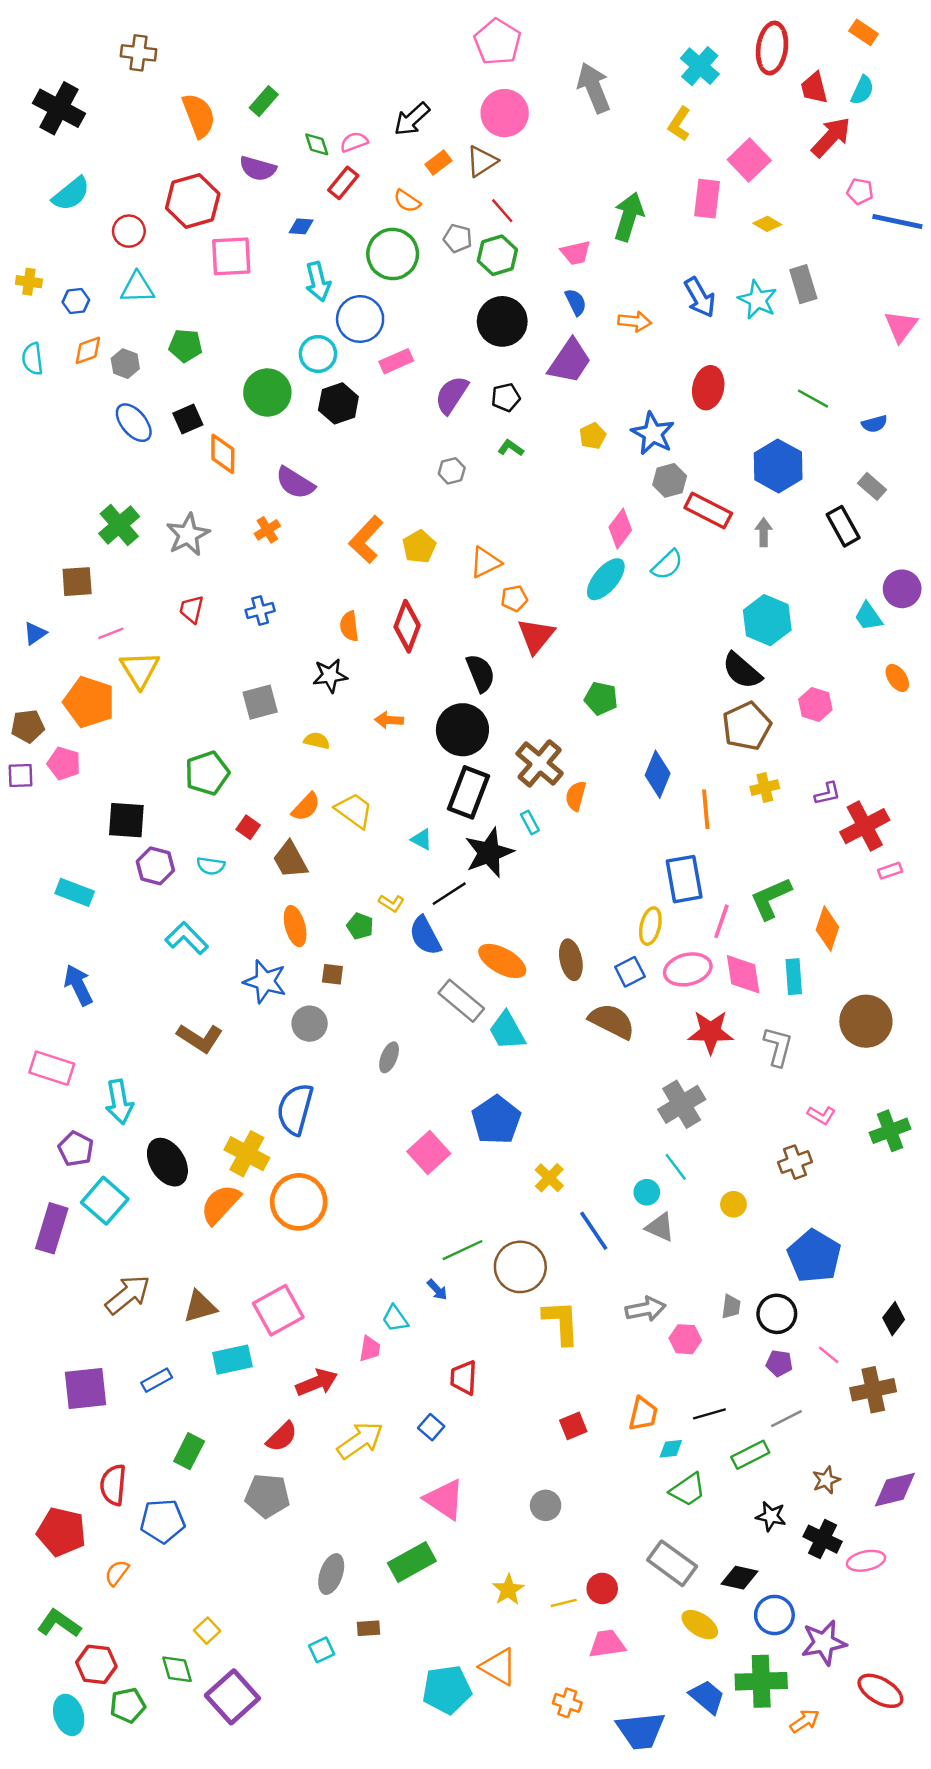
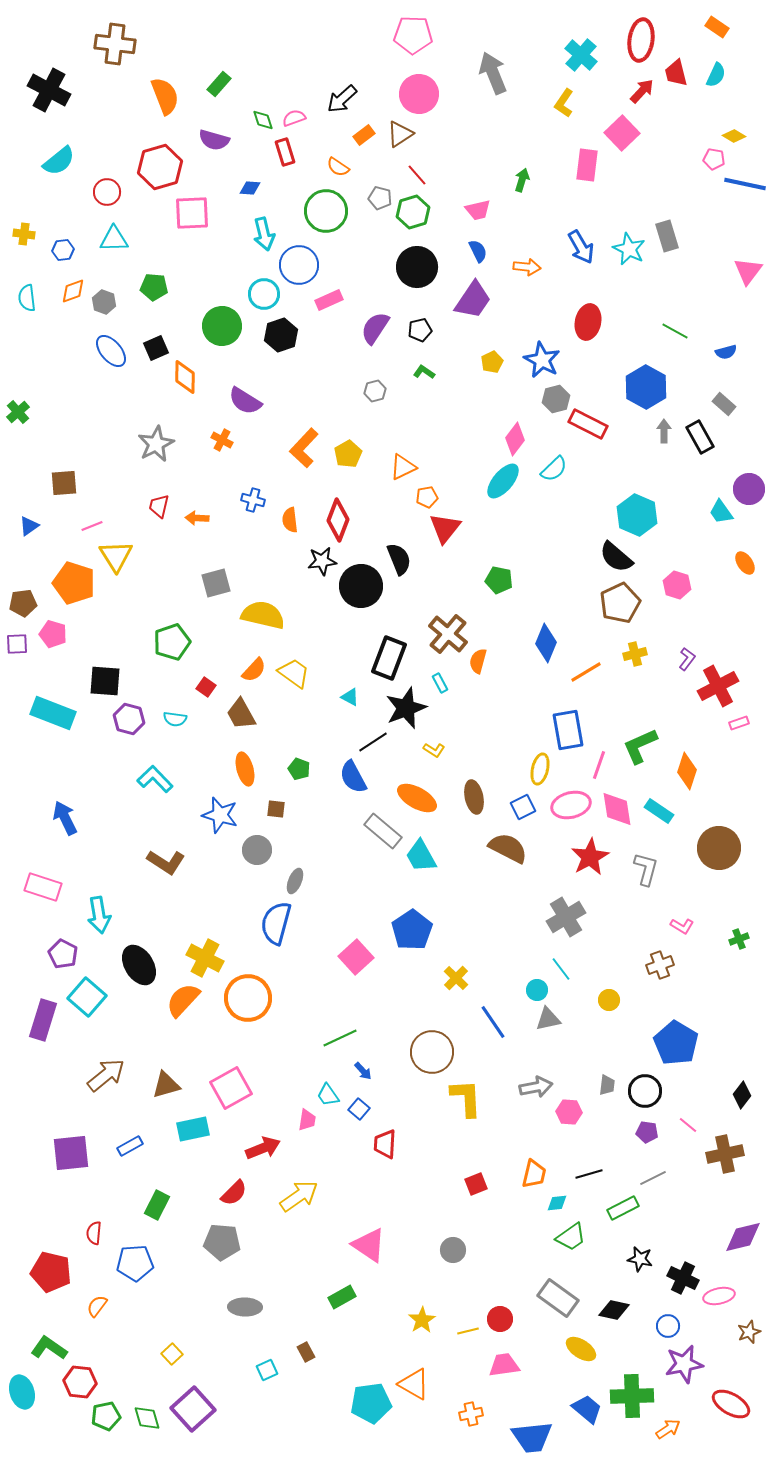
pink pentagon: (497, 42) -> (413, 35), turned -30
brown cross: (139, 53) -> (115, 44), size x1.4
red arrow: (831, 137) -> (642, 91), moved, size x0.7
red rectangle: (343, 183) -> (285, 152), turned -56
green arrow: (629, 217) -> (522, 180), size x0.6
yellow diamond: (767, 224) -> (734, 136), moved
green cross: (119, 525) -> (18, 412), moved, size x0.7
orange cross: (267, 530) -> (222, 440), turned -30
gray arrow: (764, 532) -> (664, 431), moved
blue cross: (260, 610) -> (253, 500), moved, turned 30
black star: (330, 676) -> (322, 561), moved
orange arrow: (389, 720) -> (197, 518), moved
black circle: (462, 730) -> (361, 586), moved
yellow semicircle: (317, 741) -> (263, 615), size x2.0
purple L-shape: (827, 794) -> (687, 659), turned -40
orange line: (706, 809) -> (586, 672), turned 64
cyan rectangle: (75, 892) -> (53, 713), moved, size x1.4
yellow L-shape: (391, 903) -> (434, 750), moved
cyan rectangle: (794, 977) -> (659, 811), turned -52
red star: (711, 1032) -> (590, 857), turned -30
gray ellipse: (389, 1057) -> (295, 881), moved
blue semicircle: (295, 1109) -> (276, 923), moved
green cross: (890, 1131) -> (739, 939), size x0.6
gray triangle: (660, 1227) -> (548, 1019), turned -36
green line: (462, 1250) -> (340, 1038), moved
blue square: (431, 1427) -> (359, 1109), moved
brown star: (826, 1480) -> (749, 1332), moved
red semicircle: (113, 1485) -> (94, 1233), size x0.7
green rectangle: (412, 1562) -> (342, 1297), size x0.7
gray ellipse: (331, 1574) -> (245, 1307), moved, turned 72
blue circle: (774, 1615) -> (668, 1326), moved, size x0.7
brown rectangle: (369, 1628) -> (306, 1352), turned 66
green diamond: (177, 1669) -> (147, 1418), moved
orange cross: (567, 1703) -> (471, 1414), turned -30
cyan ellipse: (69, 1715) -> (22, 1392), moved

